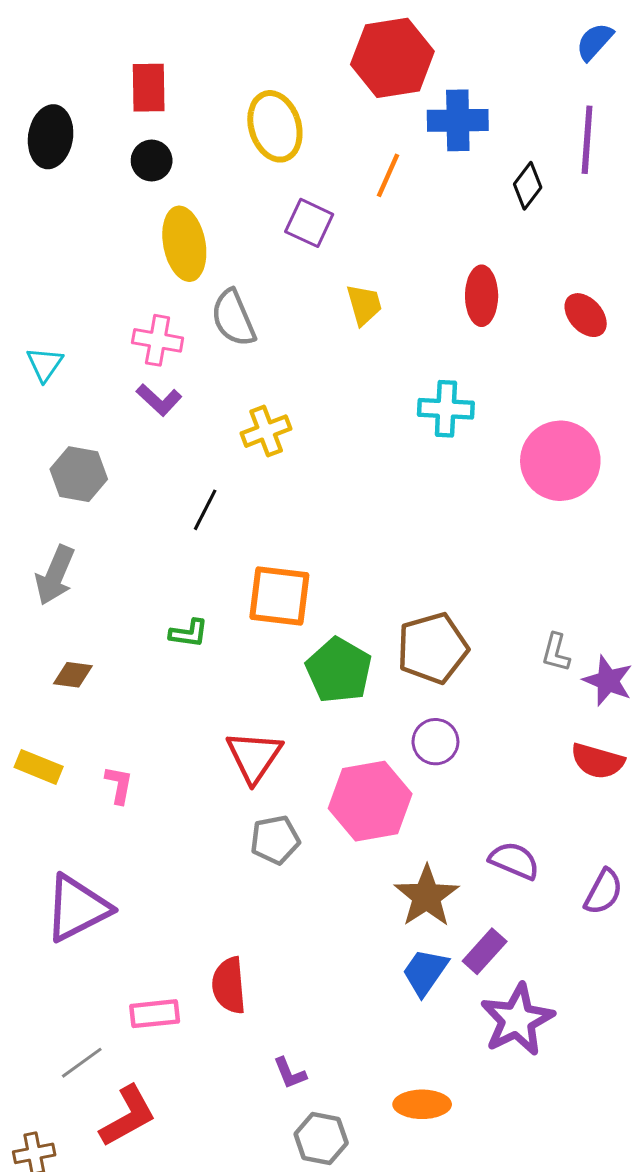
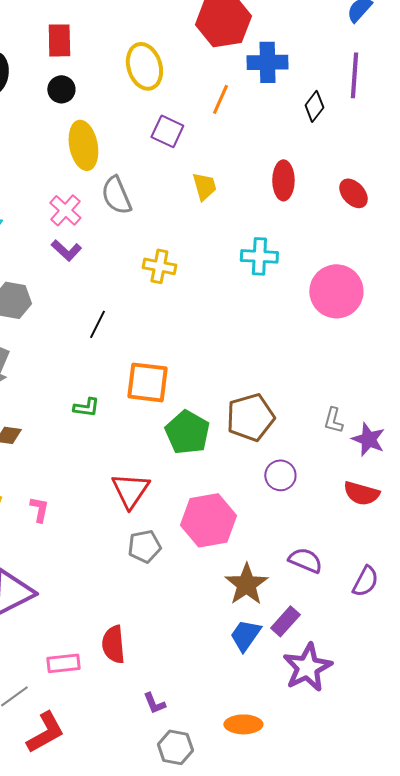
pink cross: (158, 340) -> (65, 210), turned 32
yellow cross: (266, 431) -> (159, 266), moved, turned 32
purple circle: (435, 742) -> (280, 475), moved

